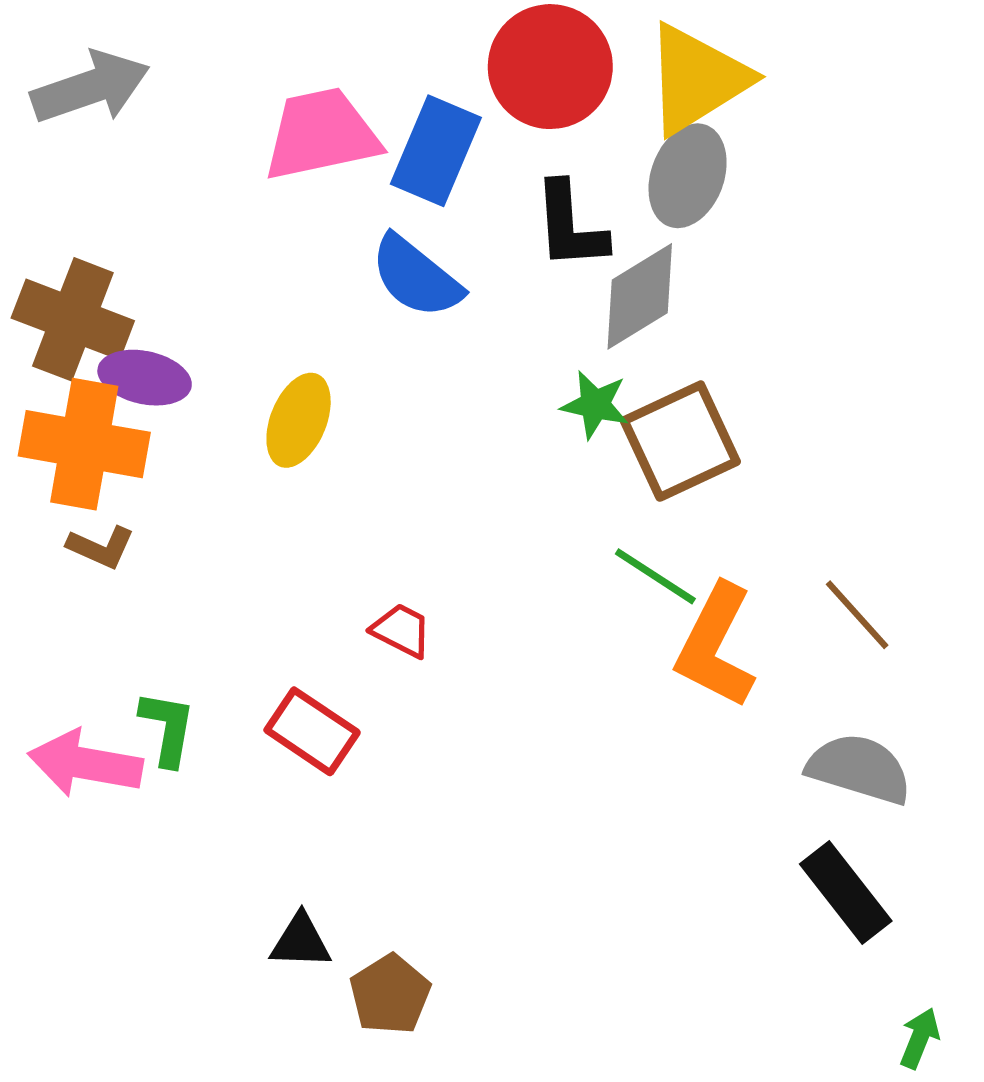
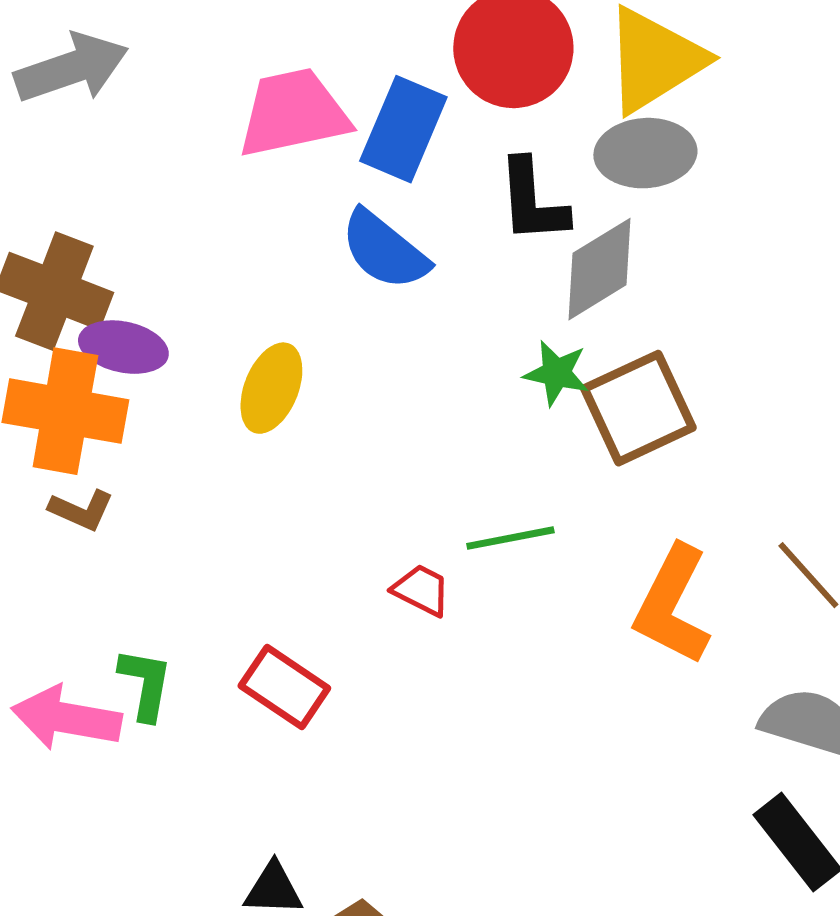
gray ellipse: (688, 176) -> (645, 153), turned 66
green line: (655, 576) -> (510, 538), moved, turned -44
red trapezoid: (402, 630) -> (421, 590), moved

